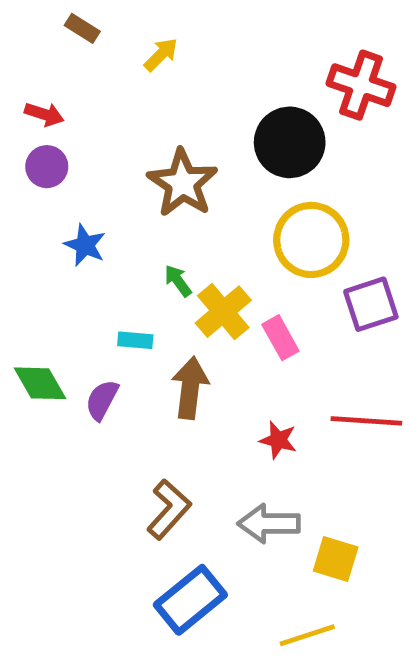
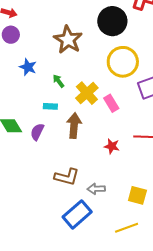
green arrow: (178, 281) -> (58, 81), moved
brown L-shape: (169, 509) -> (67, 177), turned 65
gray arrow: (269, 523) -> (96, 189), moved, size x0.7

